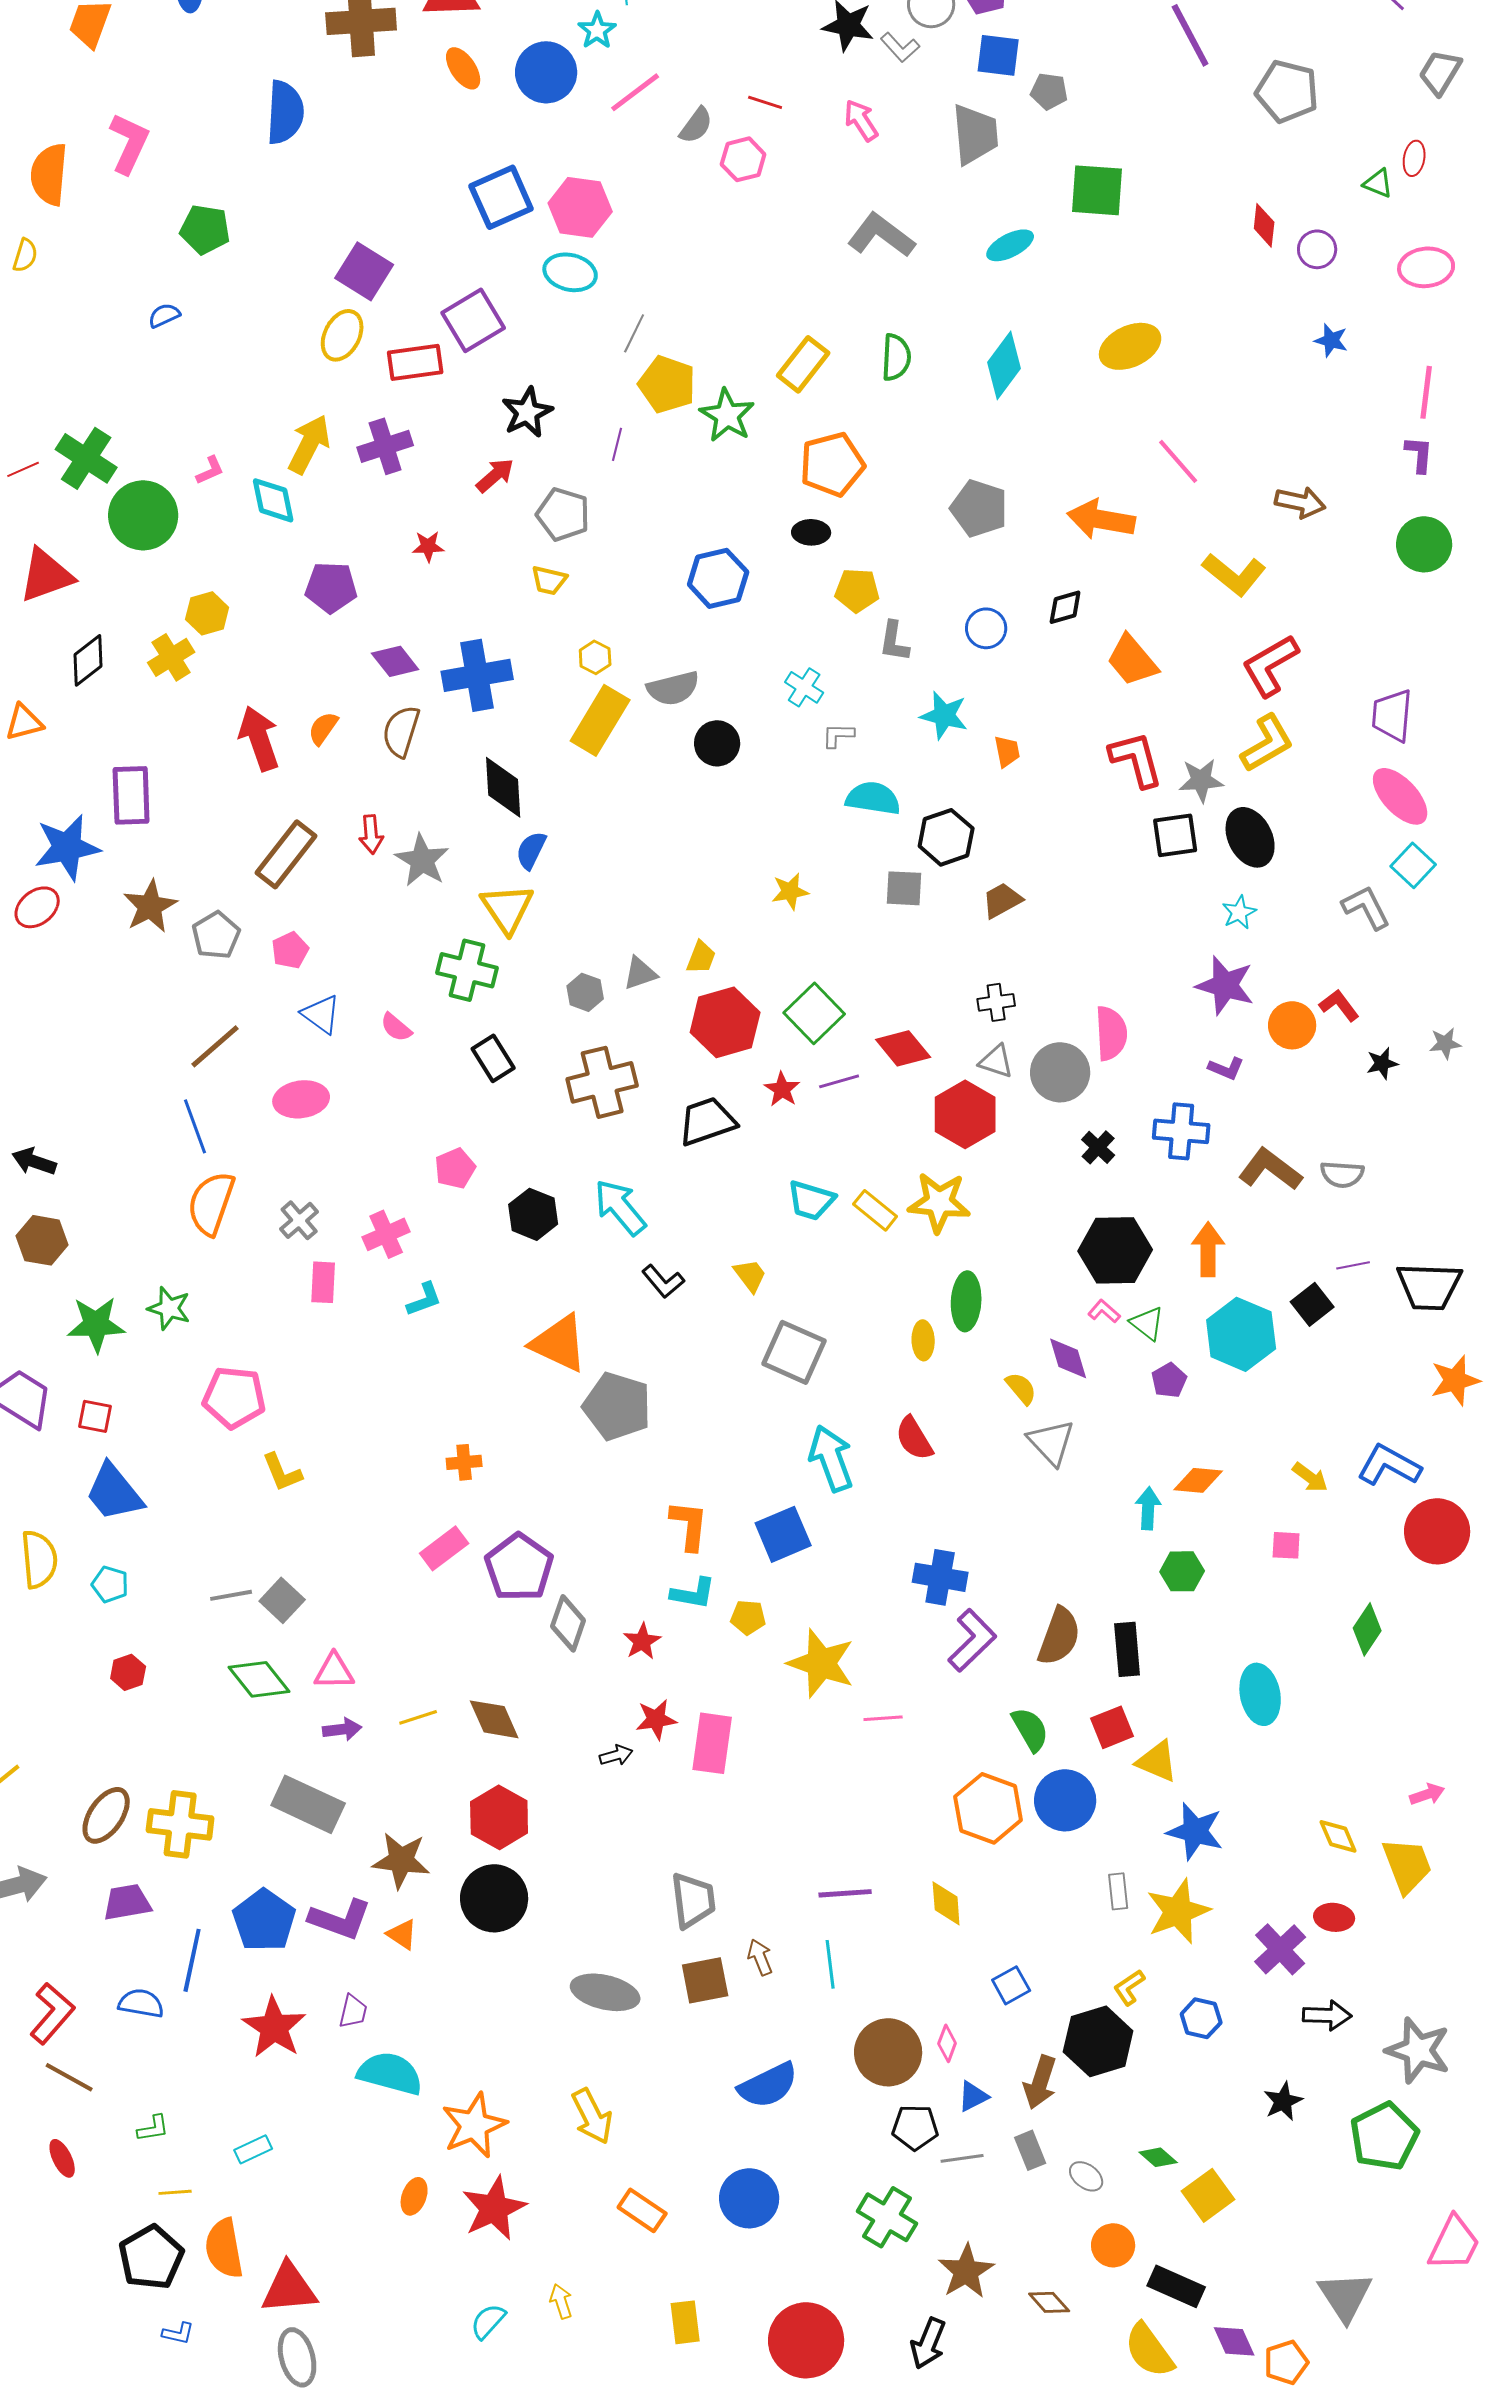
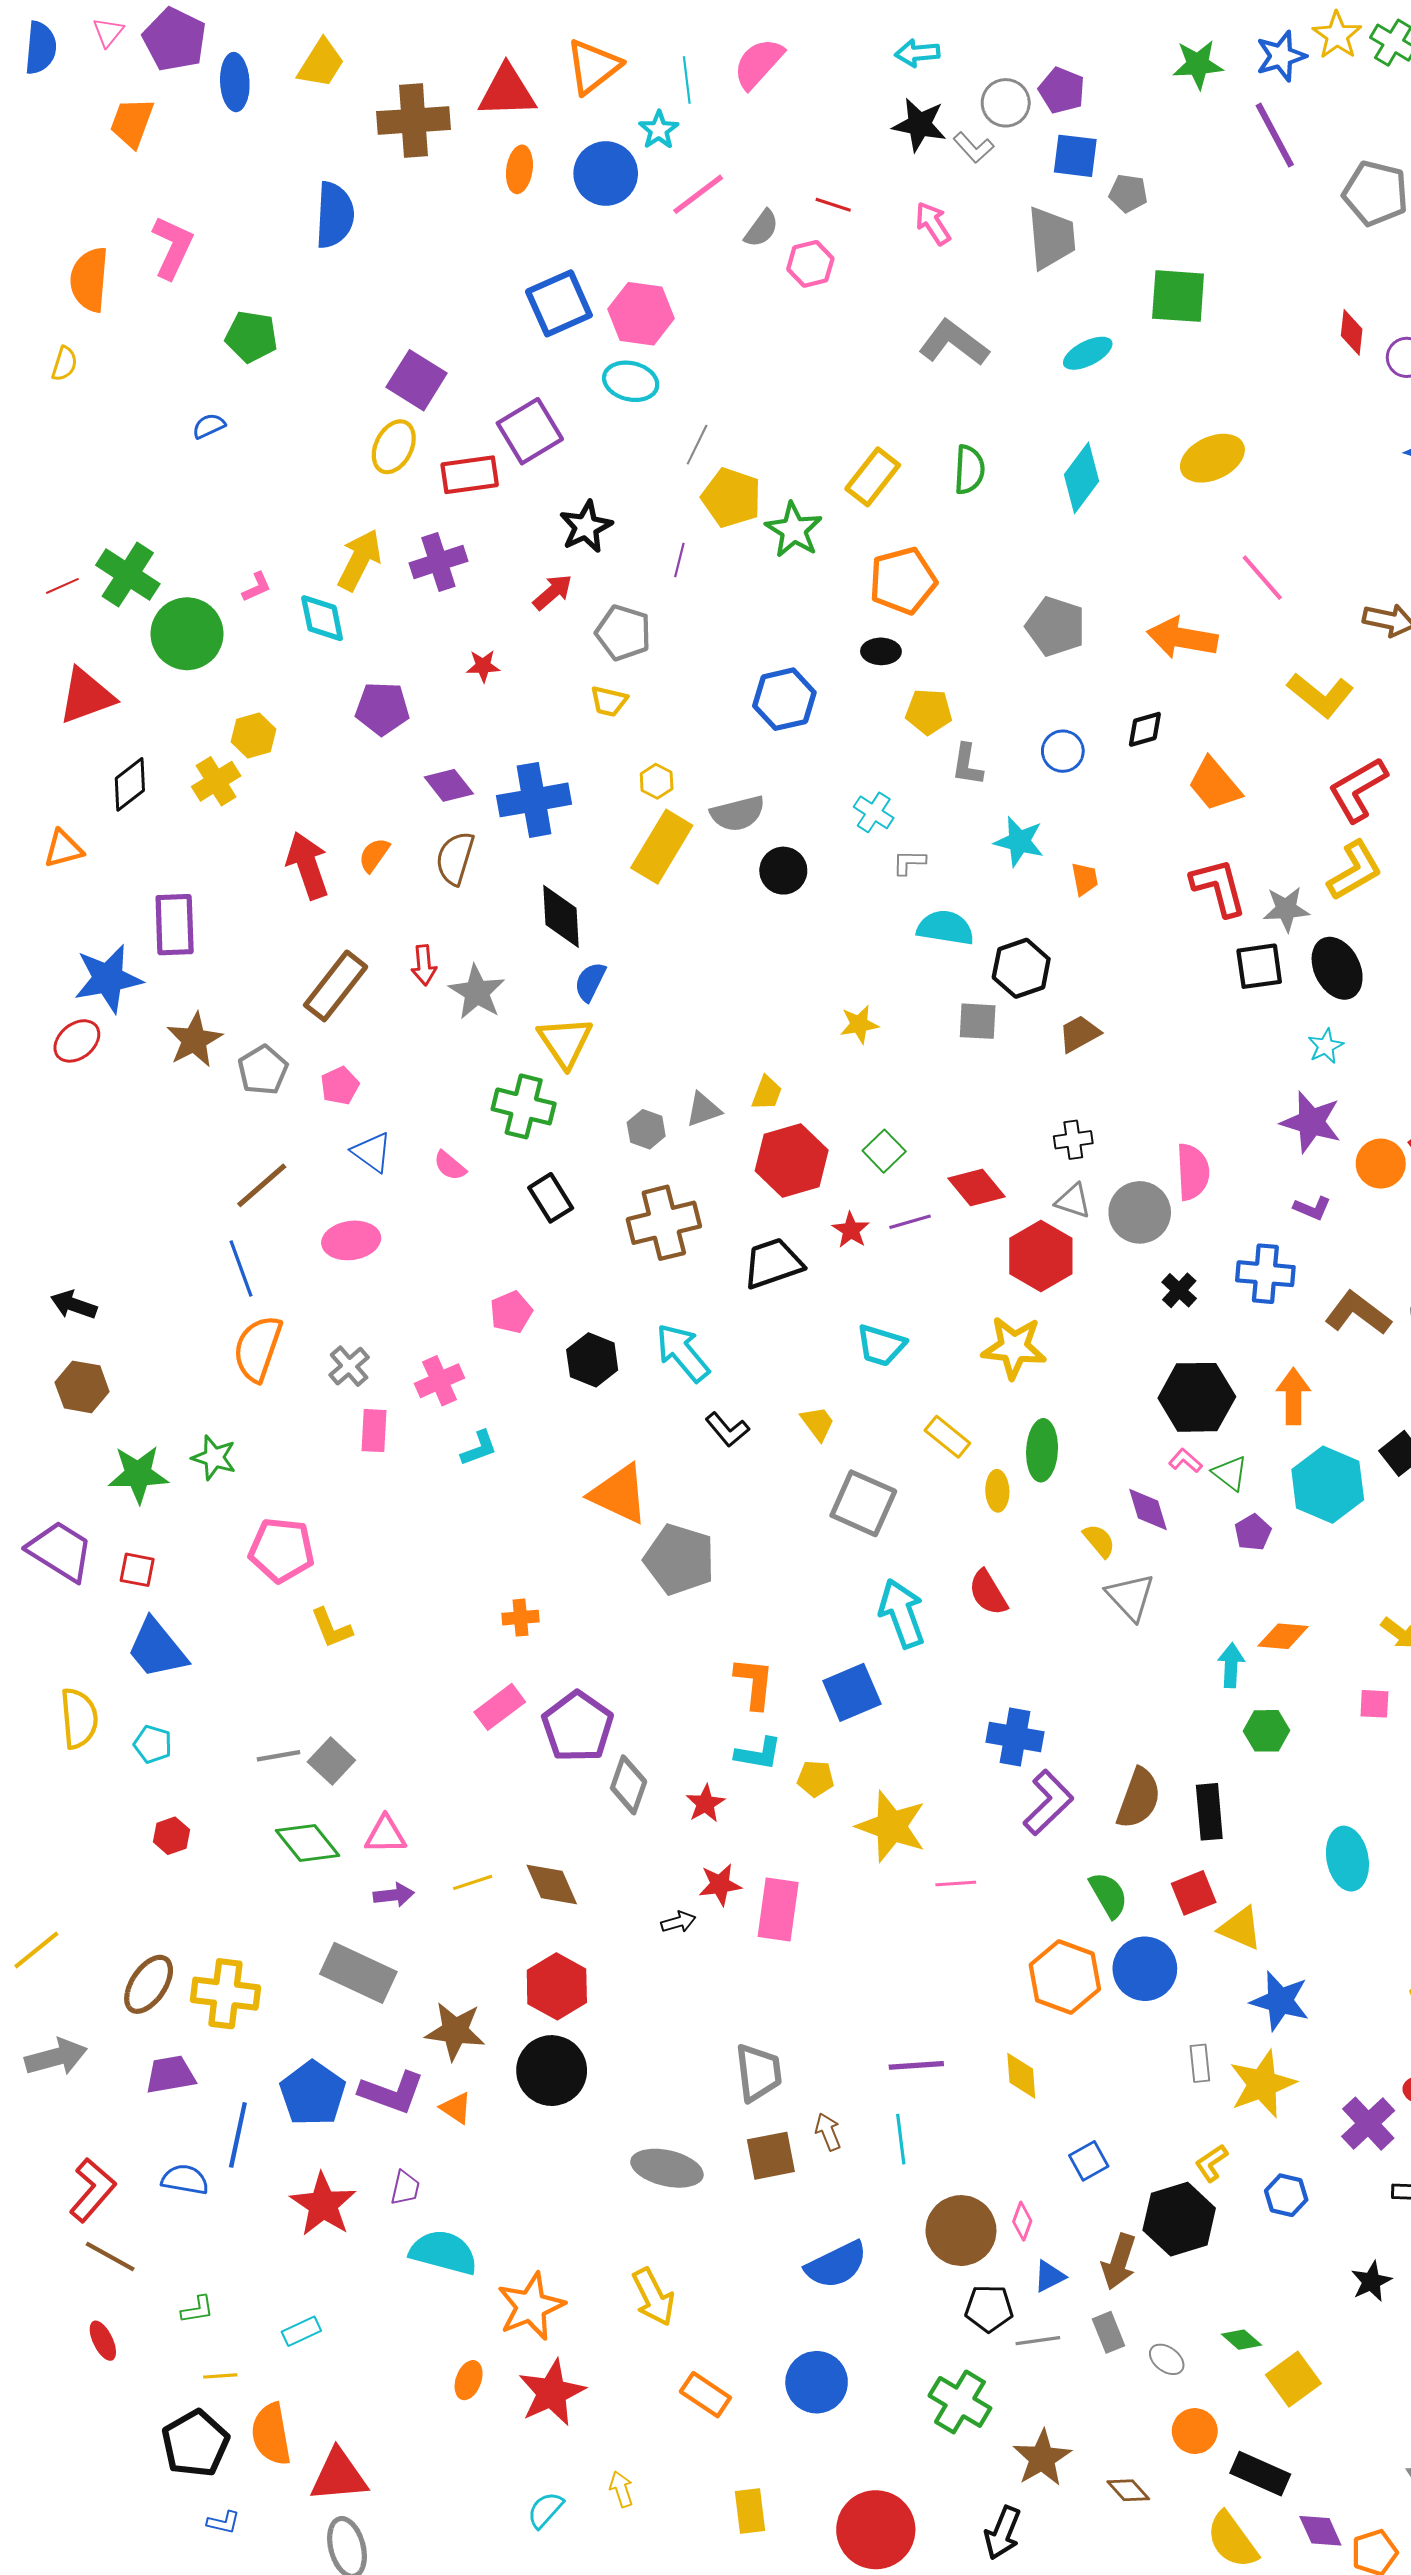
orange ellipse: (463, 68) -> (519, 169), turned 42
green square: (814, 1013) -> (884, 1151), size x0.7
yellow rectangle: (875, 1210) -> (947, 1437), moved

